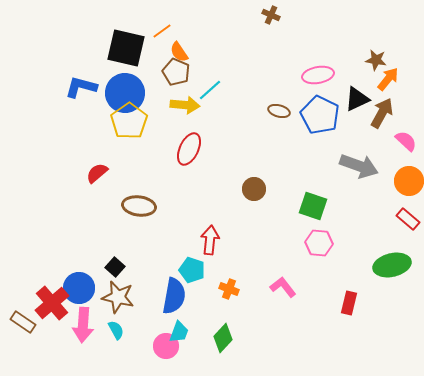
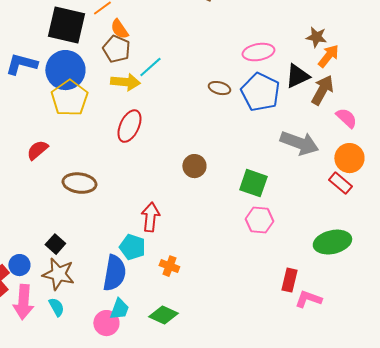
red rectangle: (408, 219) -> (340, 183), moved
pink L-shape: (283, 287) -> (308, 299), moved, turned -32
blue circle: (79, 288) -> (19, 265), size x0.7
green diamond: (223, 338) -> (163, 315), turned 72

